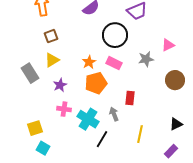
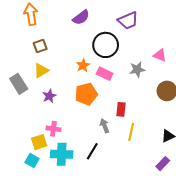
pink triangle: (168, 45) -> (160, 55), turned 48
orange star: (89, 62) -> (83, 65), moved
pink cross: (64, 109) -> (53, 129), moved
cyan cross: (88, 119) -> (62, 154), moved, turned -30
yellow square: (35, 128) -> (39, 142), moved
yellow line: (140, 134) -> (131, 132), moved

